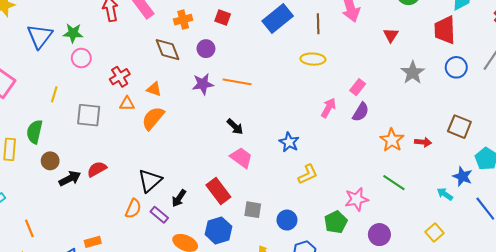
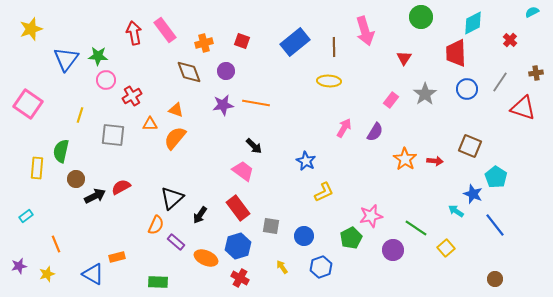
red cross: (120, 77) -> (132, 96), moved
pink rectangle: (358, 87) -> (391, 100), moved
pink trapezoid: (241, 158) -> (243, 171), moved
green line: (394, 183) -> (416, 228), moved
purple rectangle: (159, 215) -> (176, 242), moved

